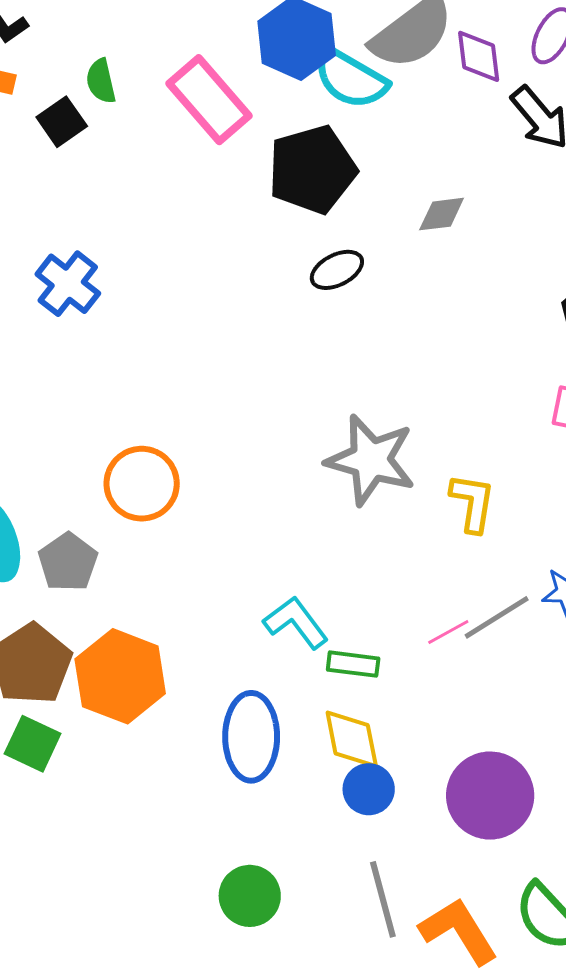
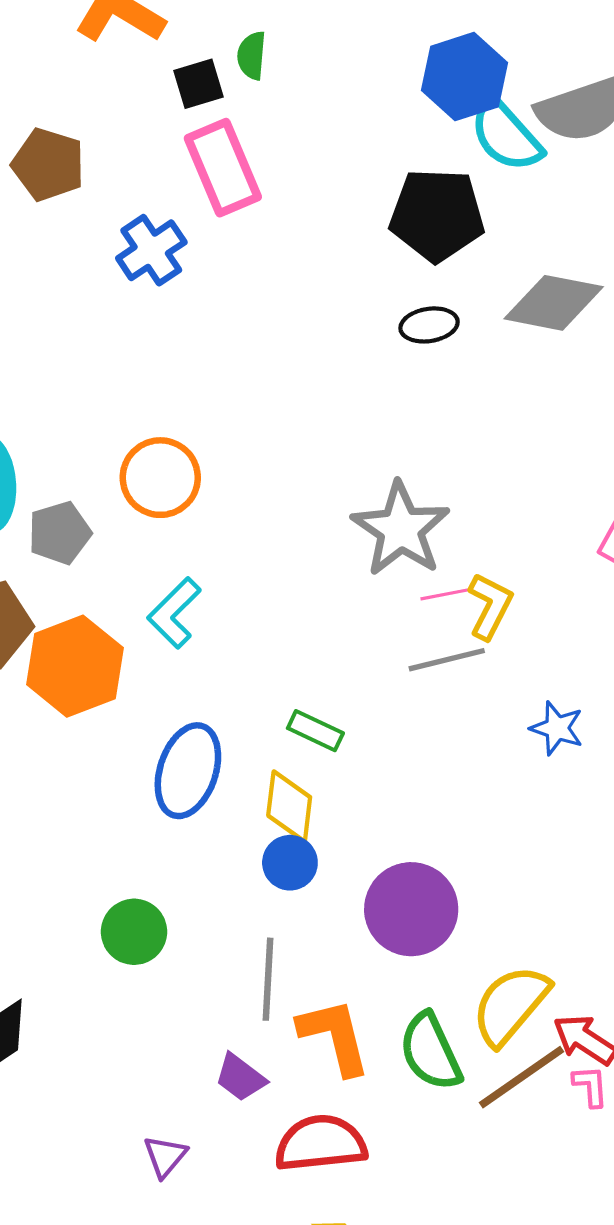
pink rectangle: (209, 100) -> (223, 168), moved
gray diamond: (442, 214) -> (554, 303), size x1.8
gray line: (497, 617) -> (447, 660), moved
cyan L-shape: (296, 622) -> (174, 613), moved, turned -116
pink line: (448, 632) -> (444, 594), moved

